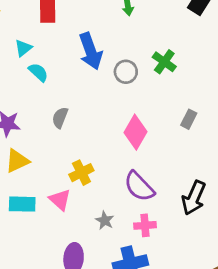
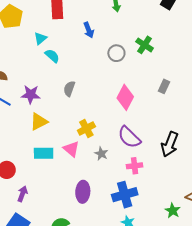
blue arrow: (91, 51) -> (89, 30), moved, size x0.6
gray star: (105, 220) -> (101, 154), moved

